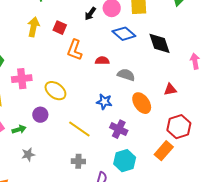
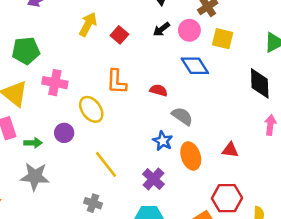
black diamond: (159, 43) -> (260, 83), moved
orange L-shape: (75, 50) -> (116, 82), moved, turned -35
blue star: (104, 102) -> (163, 141), moved
gray star: (28, 154) -> (35, 176), size x1.6

